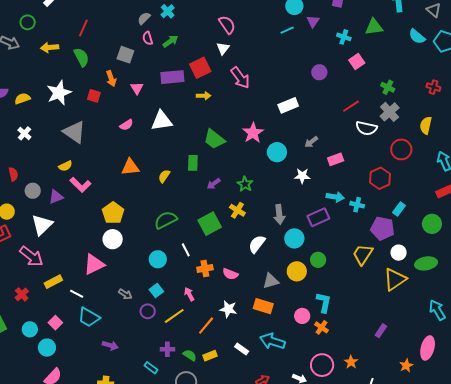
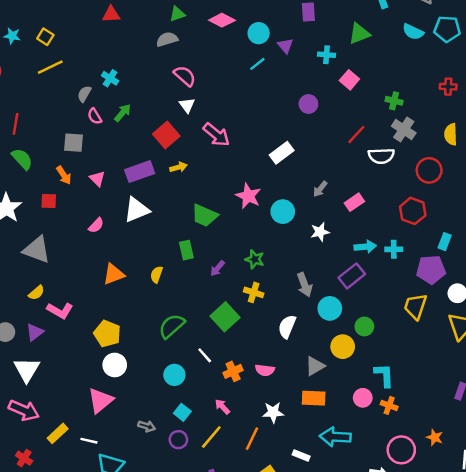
purple rectangle: (172, 77) -> (140, 172), moved

